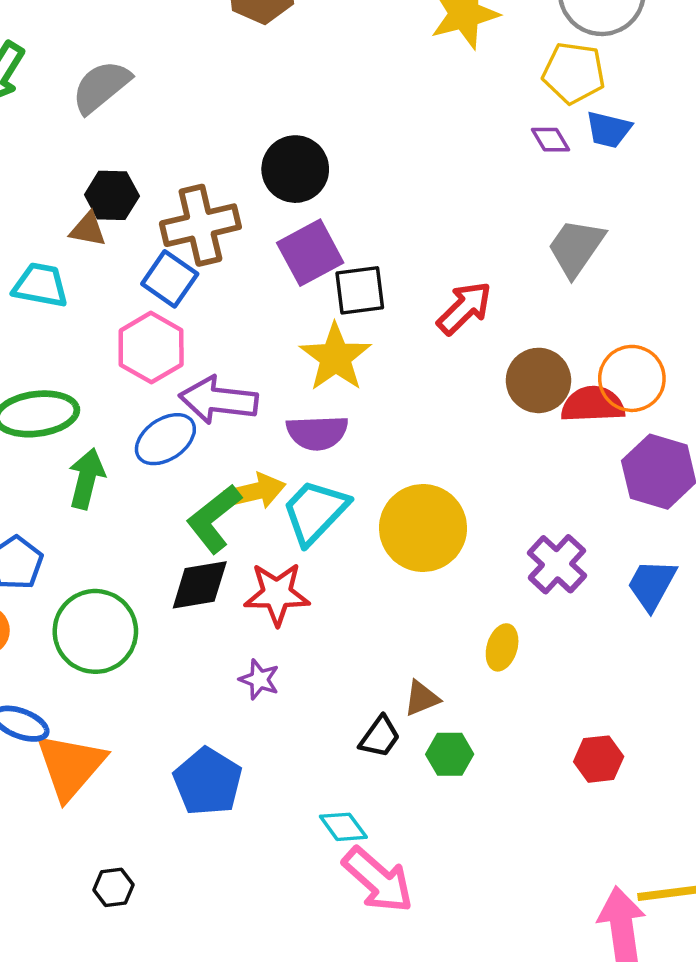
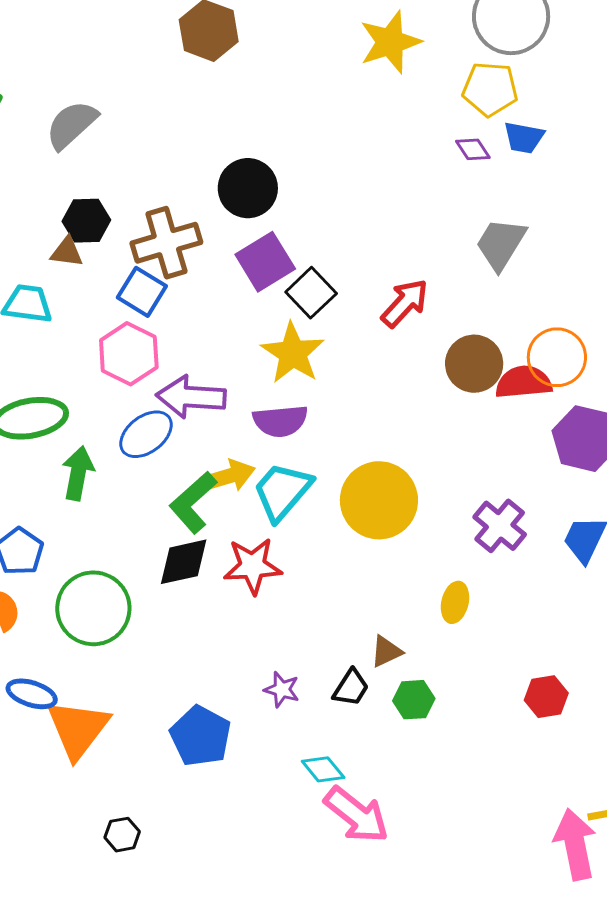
black square: (360, 290) -> (311, 293), turned -33
purple star: (259, 679) -> (282, 690), moved

